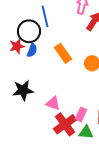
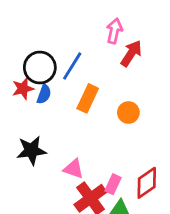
blue line: (45, 16) -> (72, 66), moved, turned 45
orange rectangle: (63, 53) -> (88, 98), turned 60

